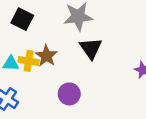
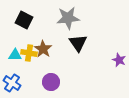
purple circle: (69, 94) -> (51, 82), moved

